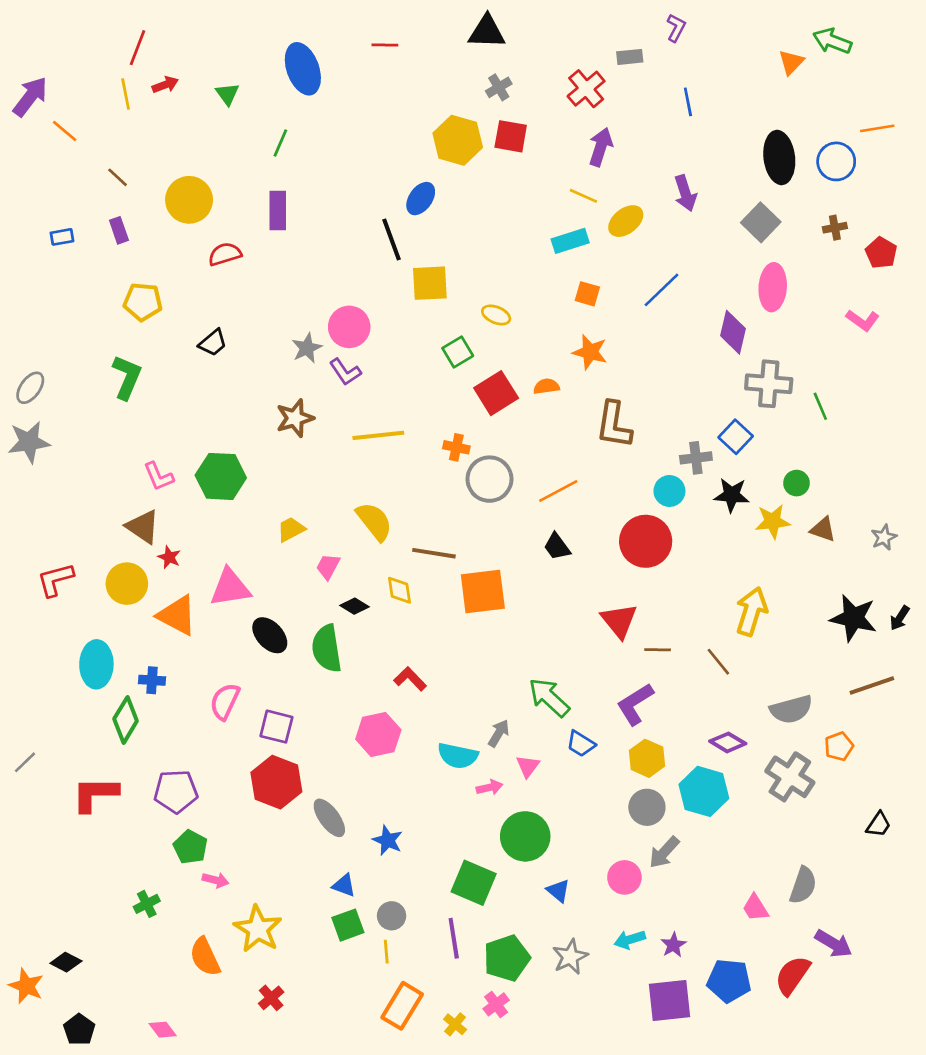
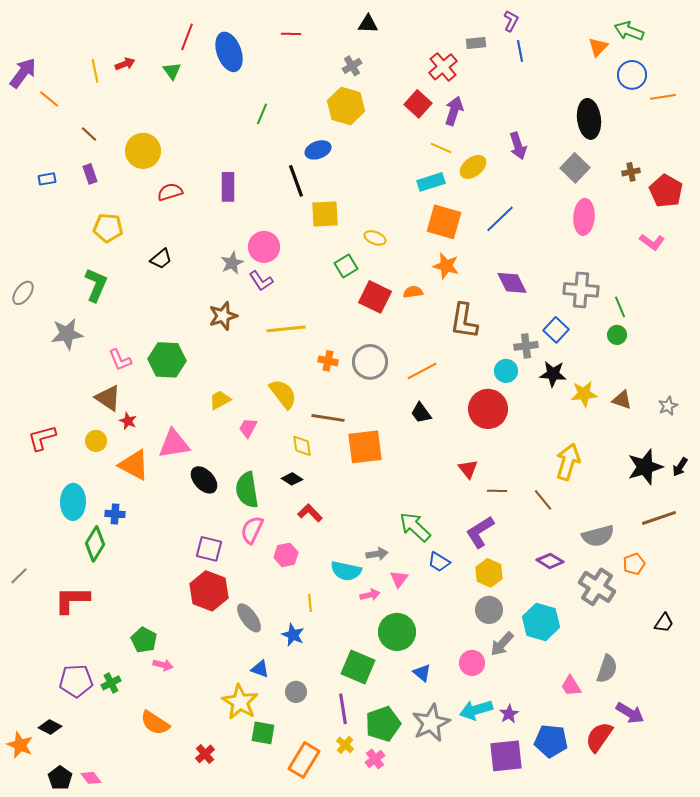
black triangle: (487, 32) -> (368, 24), size x0.7
red line: (137, 48) -> (187, 37), moved
gray cross: (499, 87) -> (352, 66), moved
blue line: (688, 102) -> (520, 51), moved
red square: (511, 136) -> (418, 104), moved, turned 32
green line: (280, 143) -> (262, 114), moved
blue circle: (836, 161) -> (632, 75), moved
blue ellipse: (421, 199) -> (318, 150), turned 35
purple rectangle: (278, 210) -> (228, 187), moved
red pentagon: (881, 253) -> (666, 191), size x1.4
orange square: (587, 294) -> (444, 222), size x1.8
purple diamond: (733, 332) -> (512, 283), moved, turned -40
red square: (496, 393) -> (375, 297), turned -32
gray star: (29, 442) -> (67, 334), moved
orange cross: (456, 447) -> (328, 361), moved
green circle: (796, 483) -> (617, 335), moved
yellow circle: (127, 584) -> (96, 441), size x0.7
black diamond: (354, 606) -> (292, 479), moved
black star: (853, 618) -> (645, 467), turned -30
red triangle: (619, 621) -> (468, 469), size x0.7
pink semicircle: (225, 701) -> (252, 530), moved
gray arrow: (499, 733) -> (377, 554), turned 50
pink hexagon: (378, 734) -> (286, 555), size x0.7
purple pentagon: (176, 791) -> (76, 681), moved
cyan hexagon: (704, 791) -> (541, 622), moved
green square: (348, 925) -> (263, 733), moved, turned 30
yellow star: (258, 929) -> (240, 702), moved
cyan arrow: (630, 940) -> (476, 710), size x1.4
yellow line: (386, 952) -> (310, 603), moved
orange semicircle: (205, 957) -> (155, 723), turned -32
gray star: (570, 957) -> (431, 723), size x1.4
yellow cross: (455, 1024) -> (345, 745), moved
pink diamond: (163, 1030) -> (91, 778), moved

